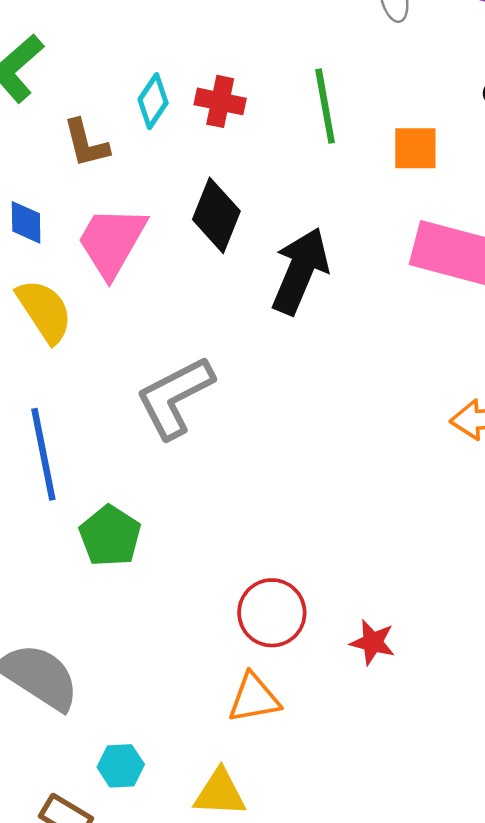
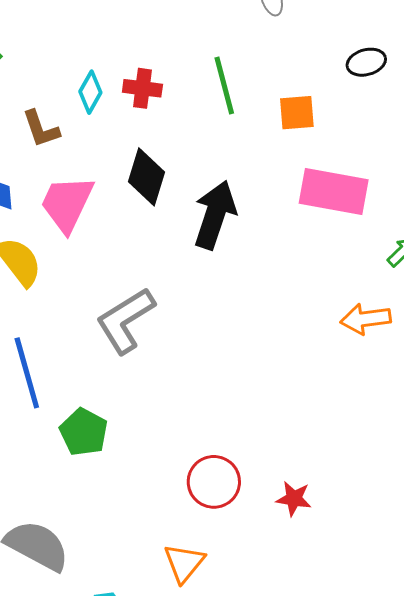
orange triangle: (254, 698) -> (184, 563), moved, turned -36

